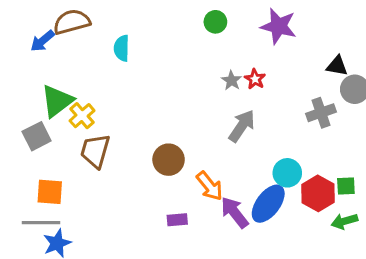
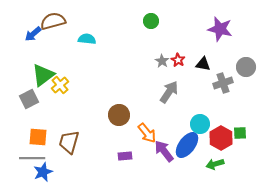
purple star: (278, 26) -> (220, 29), moved
cyan semicircle: (122, 48) -> (87, 39), turned 96
black triangle: (337, 66) -> (203, 64), moved
brown trapezoid: (95, 151) -> (69, 142), moved
green arrow: (344, 221) -> (215, 164), moved

